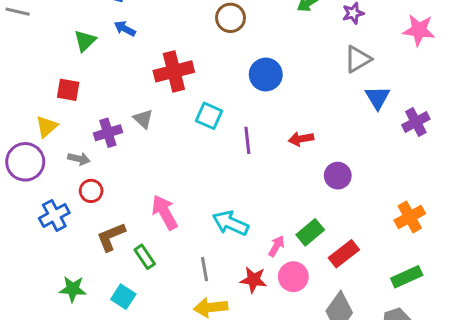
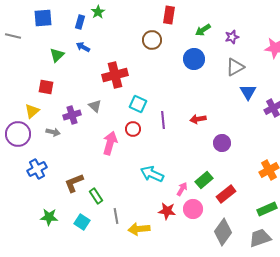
blue circle: (266, 74) -> (194, 59), moved
red circle: (91, 191) -> (133, 129), moved
pink arrow: (165, 212) -> (110, 143), moved, turned 45
gray line: (204, 269) -> (116, 216), moved

